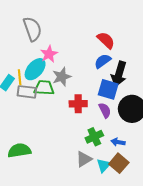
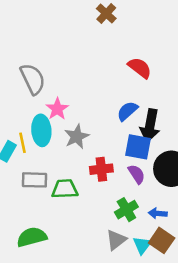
red semicircle: (106, 40) -> (140, 68), moved
cyan ellipse: (35, 69) -> (41, 130), turned -40
green trapezoid: (44, 88) -> (65, 189), moved
gray rectangle: (27, 92) -> (34, 180), moved

